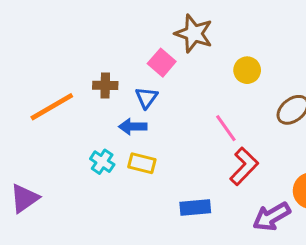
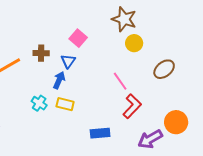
brown star: (194, 34) -> (124, 19), moved
blue arrow: (133, 127) -> (59, 80), turned 114

